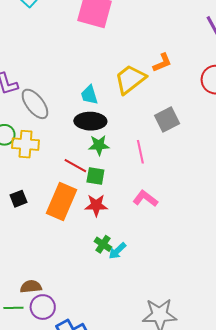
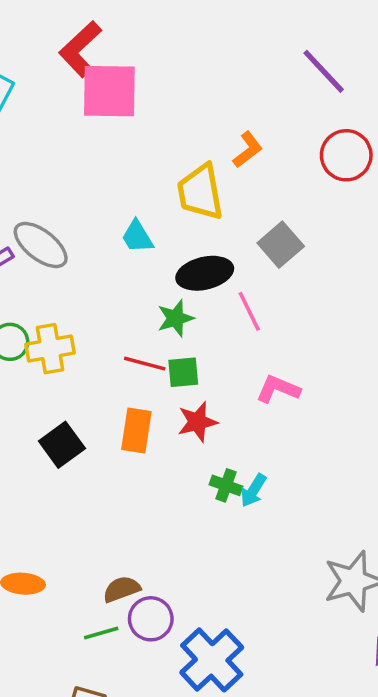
yellow trapezoid: (130, 79) -> (200, 192), turned -48
gray ellipse: (35, 104) -> (41, 245), moved
black ellipse: (90, 121) -> (205, 273), moved
black square: (18, 199) -> (62, 445), size x1.4
orange rectangle: (61, 201) -> (136, 431), size x0.7

